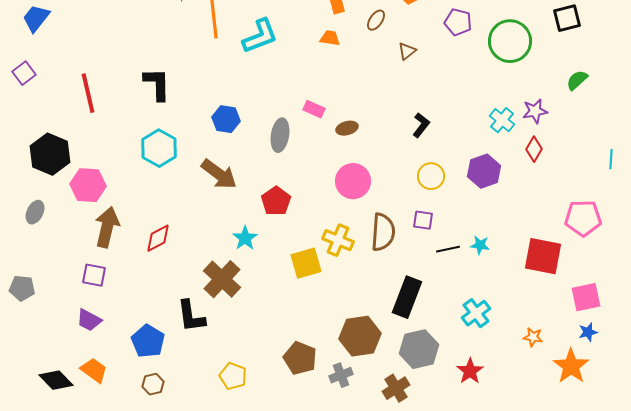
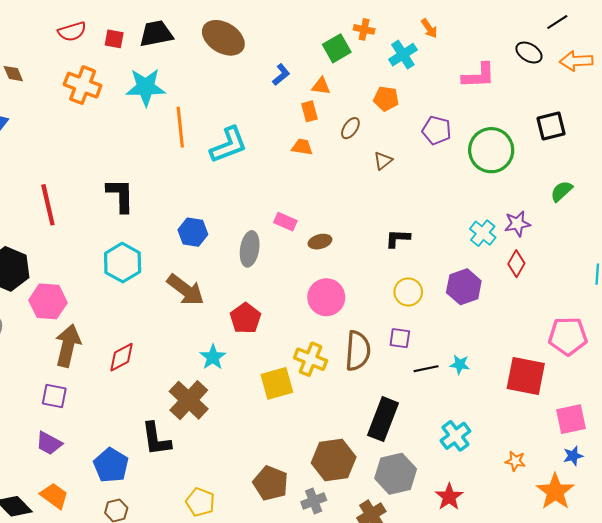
black L-shape: (421, 125) -> (398, 238), turned -125

